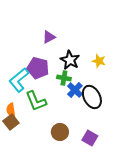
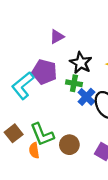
green L-shape: (36, 101) -> (42, 134), moved
orange semicircle: (11, 110) -> (34, 150), moved

